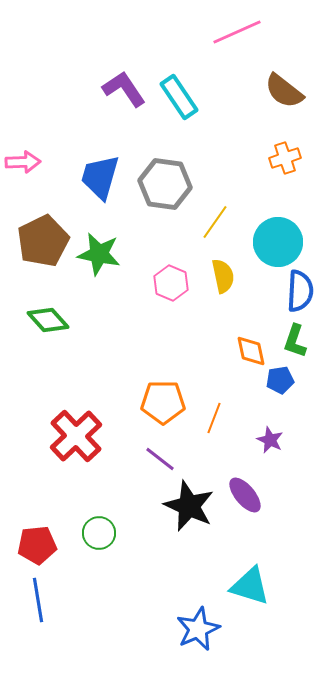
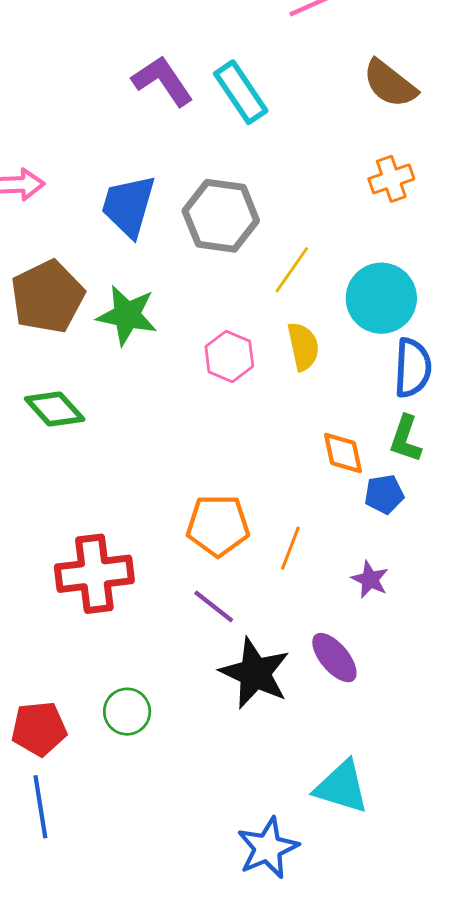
red cross: (76, 436) -> (94, 574), turned 36

